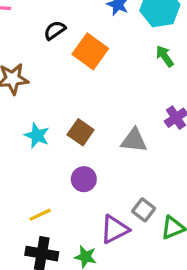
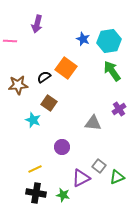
black semicircle: (55, 30) -> (44, 77), moved
green arrow: (165, 56) -> (112, 71), size x1.5
brown square: (81, 132) -> (49, 103), moved

